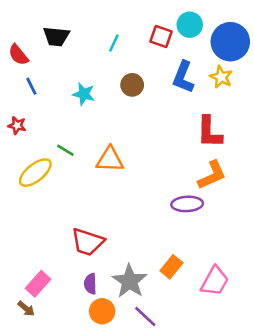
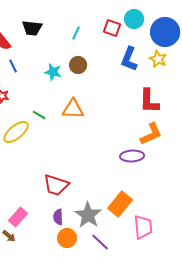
brown circle: (132, 85) -> (78, 65), moved
orange triangle: (110, 159) -> (73, 109), moved
orange rectangle: (171, 267) -> (120, 204), size x1.4
pink trapezoid: (215, 281) -> (143, 227), moved, turned -35

